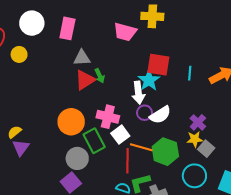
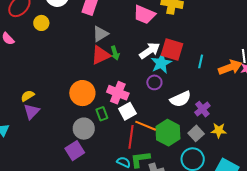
gray triangle: (82, 58) -> (100, 34), turned -36
white arrow: (138, 93) -> (150, 51), moved, turned -125
purple circle: (145, 113) -> (154, 82), moved
white semicircle: (160, 115) -> (180, 99), moved
yellow star: (195, 139) -> (219, 130), moved
green rectangle: (94, 141) -> (102, 114), size x0.6
gray square: (206, 149) -> (196, 133), moved

